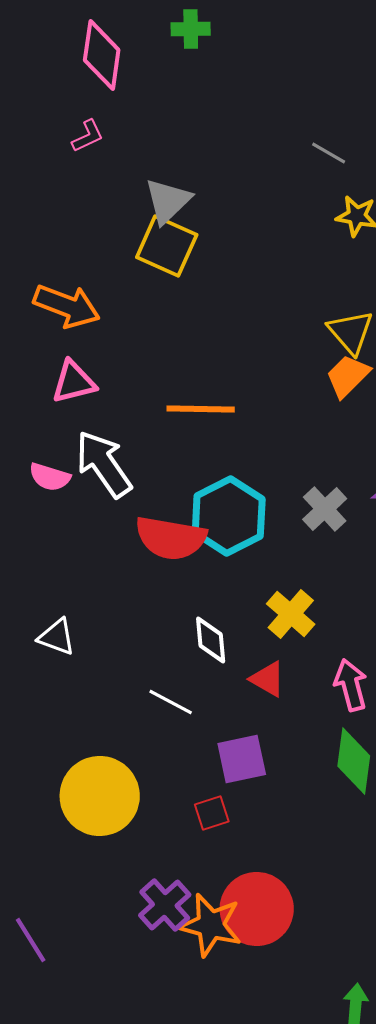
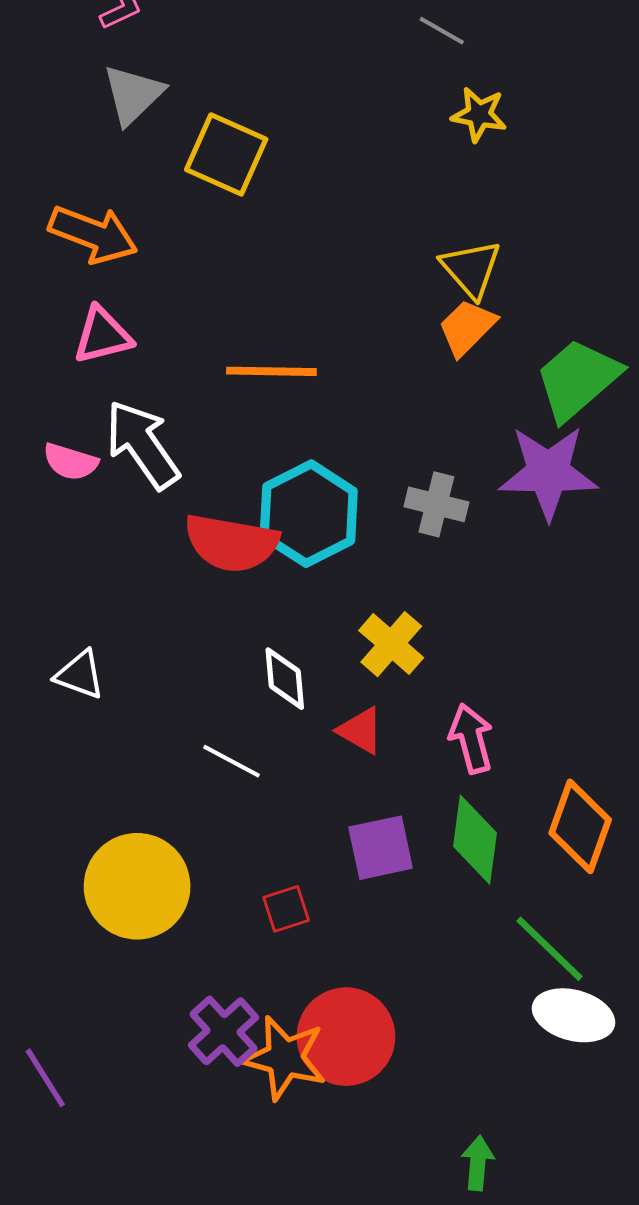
gray triangle: (168, 201) -> (133, 95), moved
gray cross: (325, 509) -> (436, 504), turned -33
purple square: (242, 759) -> (381, 848), moved

